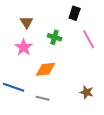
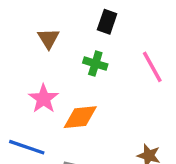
black rectangle: (75, 13) -> (107, 22), moved
pink star: (24, 47) -> (43, 99), moved

